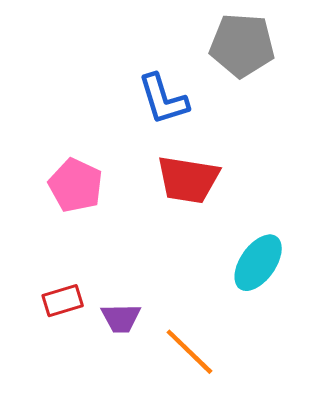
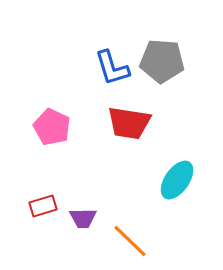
gray pentagon: (242, 45) -> (162, 61), moved

